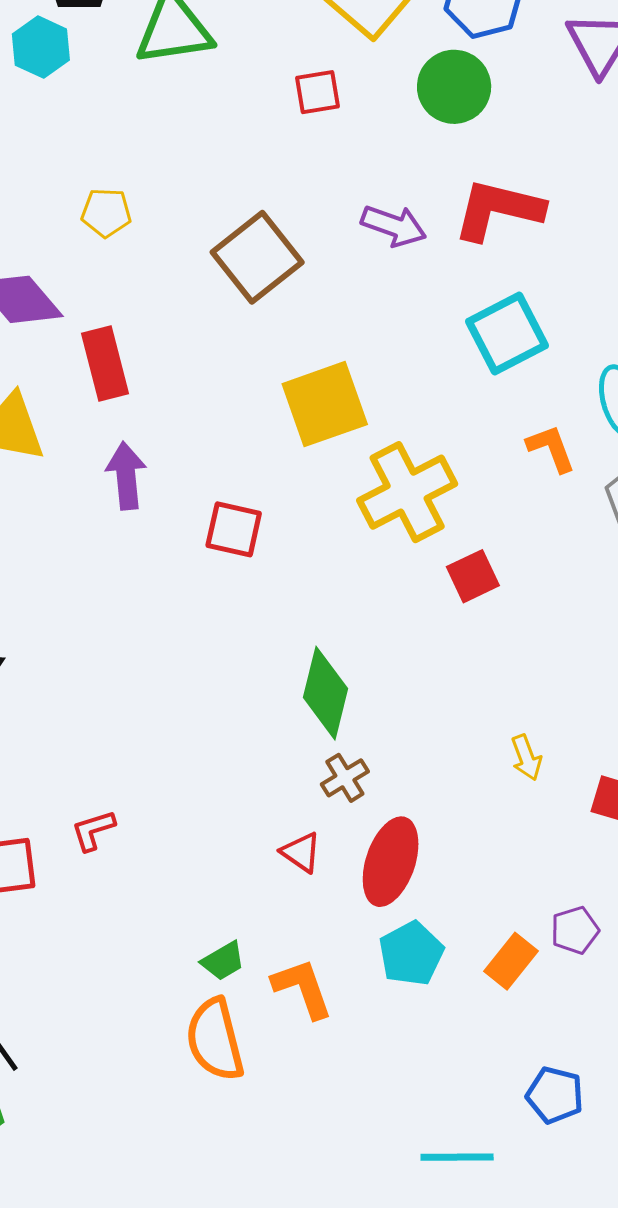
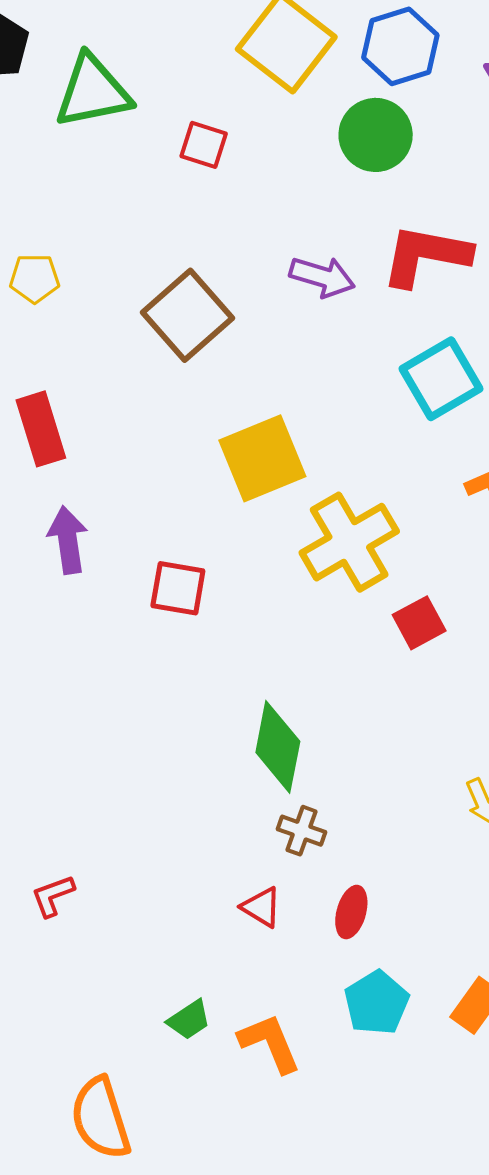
red square: (318, 92) -> (204, 145), moved, turned 30
brown cross: (345, 778) -> (301, 831), turned -36
red ellipse: (391, 862) -> (351, 912), size x0.6
orange semicircle: (215, 1040) -> (101, 1118), moved

